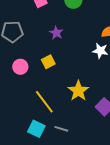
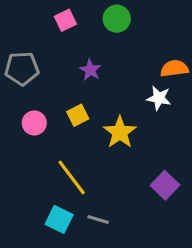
yellow star: (78, 91) -> (120, 132), moved

